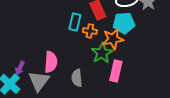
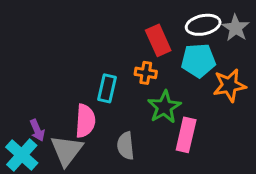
cyan rectangle: (75, 22) -> (107, 88), moved
orange star: (113, 39) -> (229, 85), moved
purple arrow: (20, 68) -> (37, 130), turned -48

